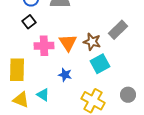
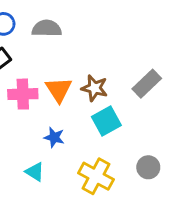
gray rectangle: (118, 30) -> (147, 84), moved
cyan triangle: (43, 95) -> (35, 172), moved

